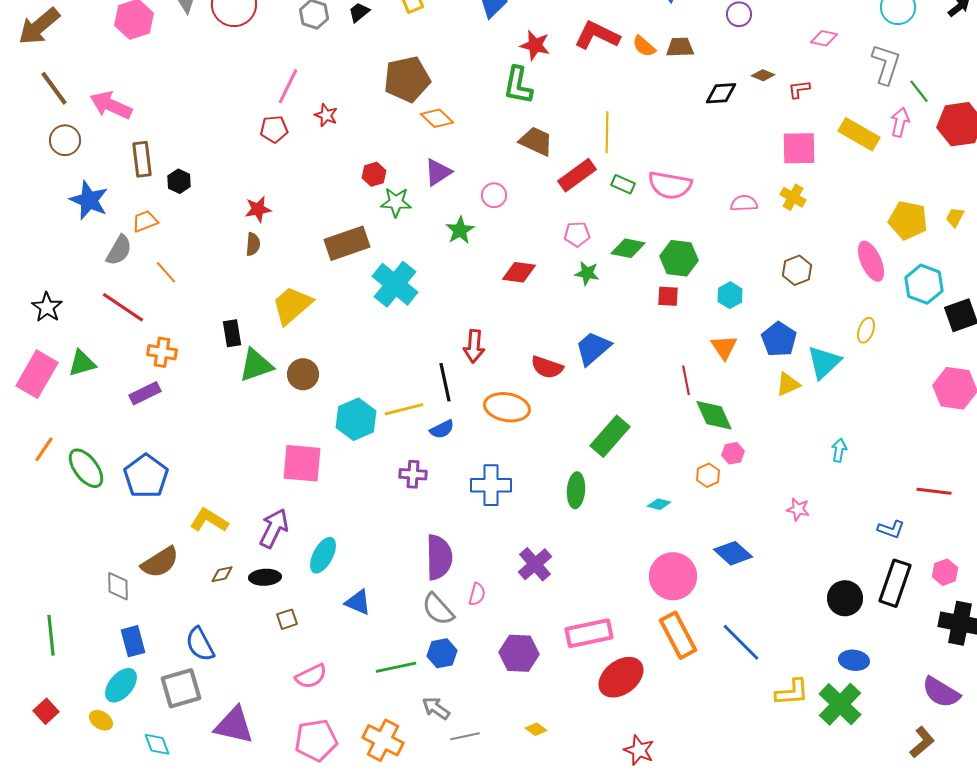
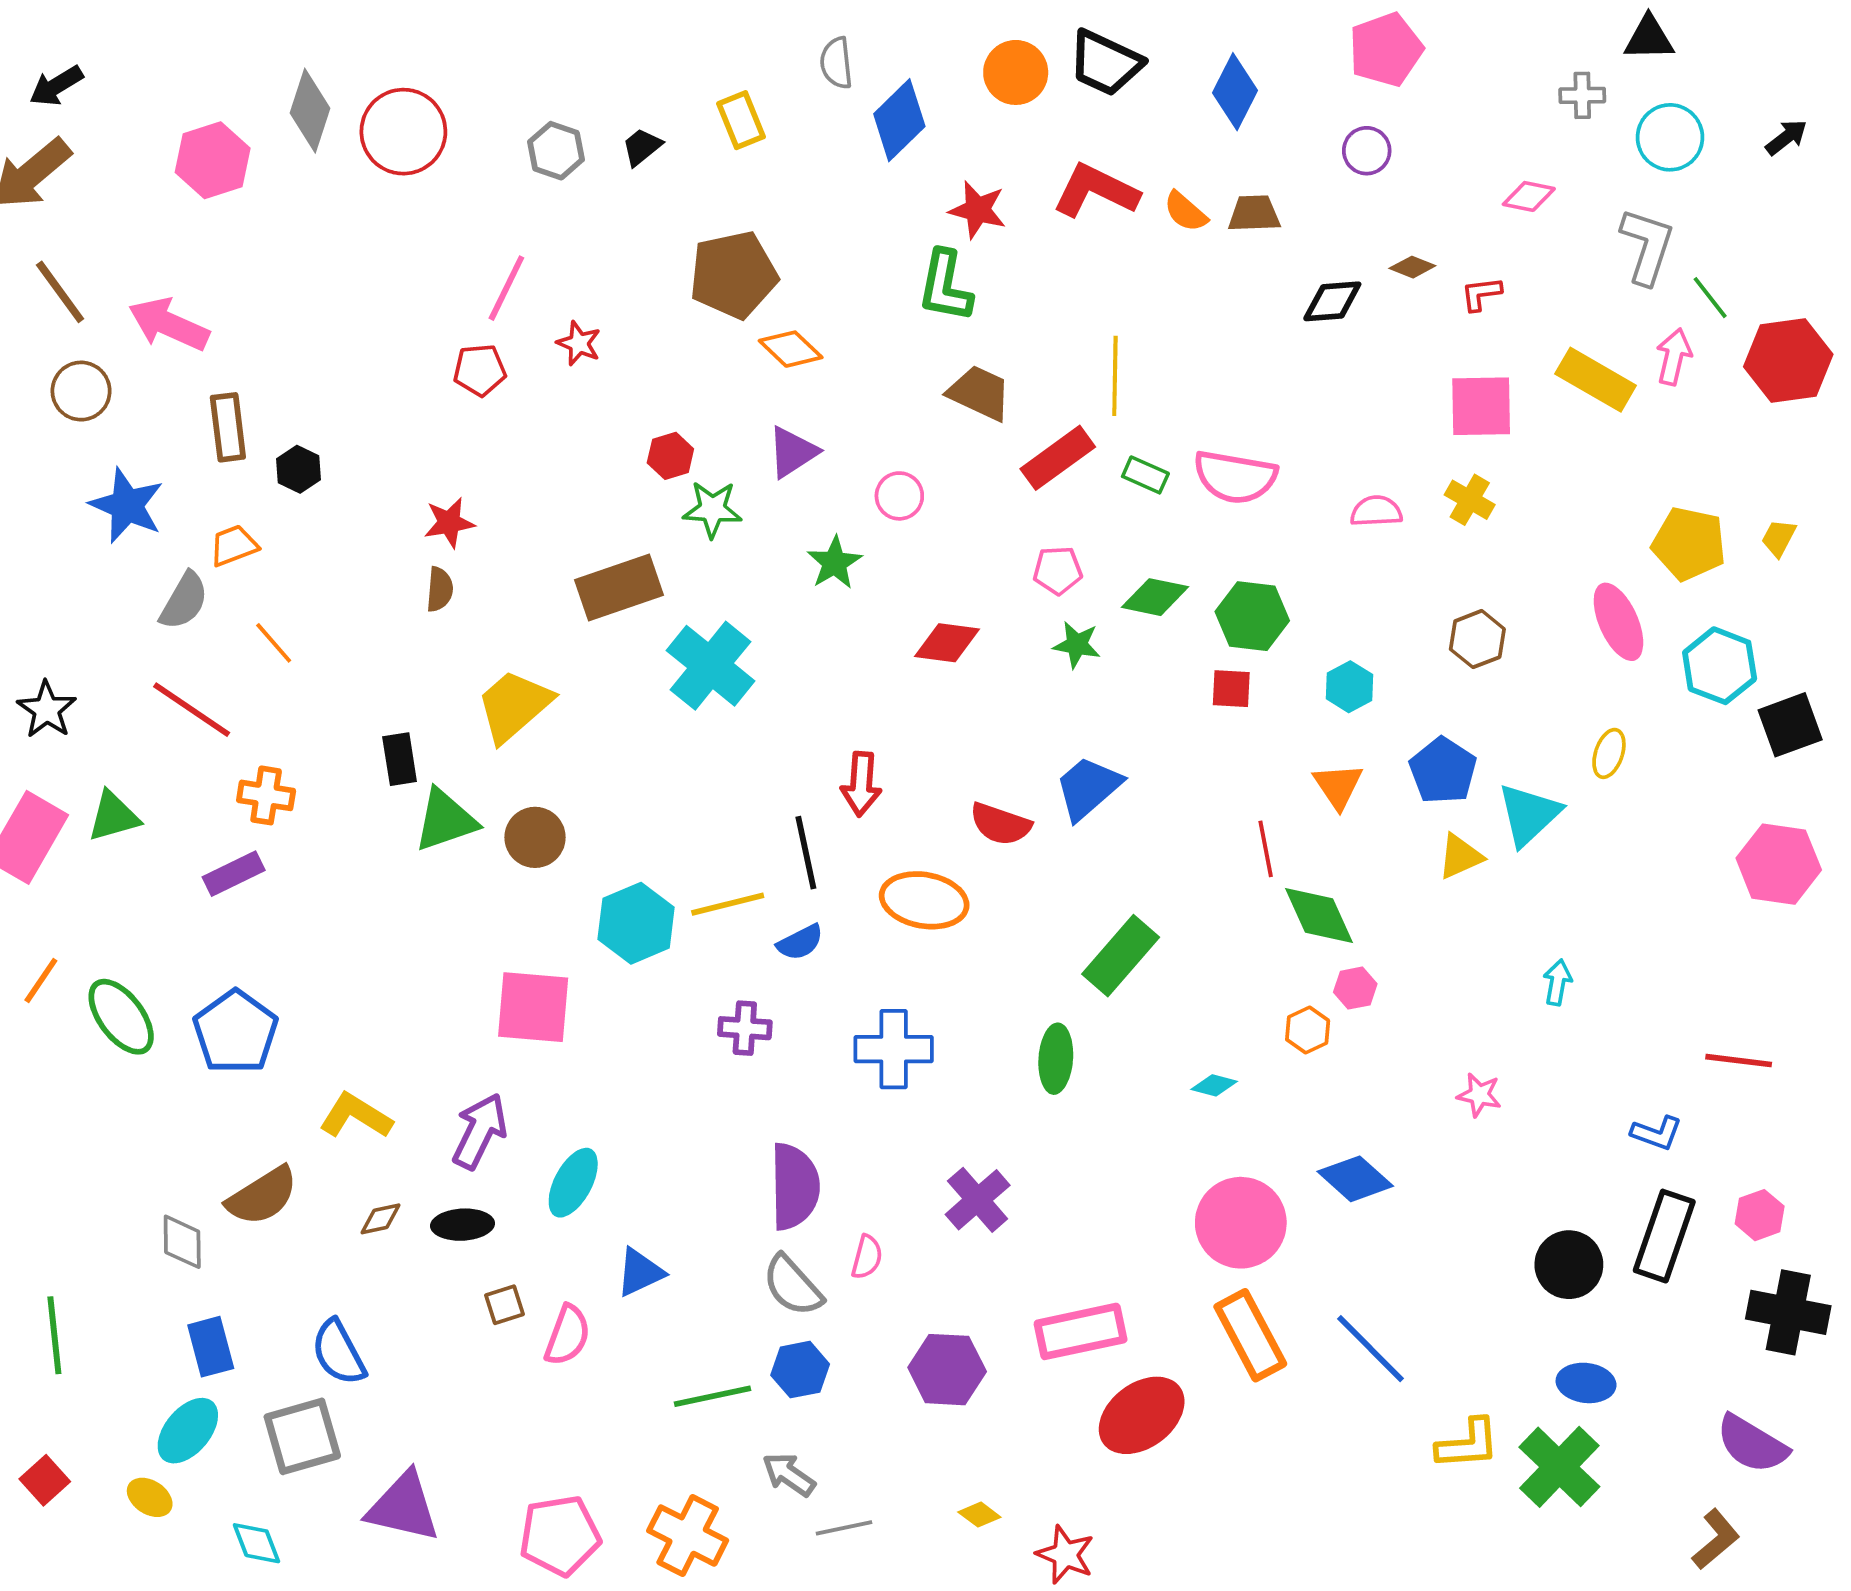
blue triangle: (358, 602) -> (640, 1272), turned -48
pink semicircle: (311, 676) -> (567, 1335), moved, turned -44
red star: (639, 750) -> (1065, 1555), moved

